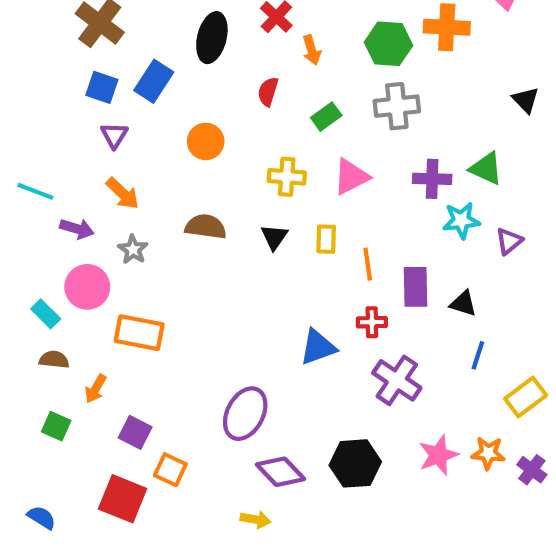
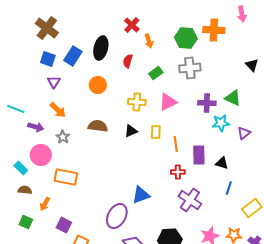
black ellipse: (212, 38) -> (101, 48), moved
black triangle: (274, 237) -> (131, 131), turned 32
blue triangle: (318, 347) -> (141, 195), moved

